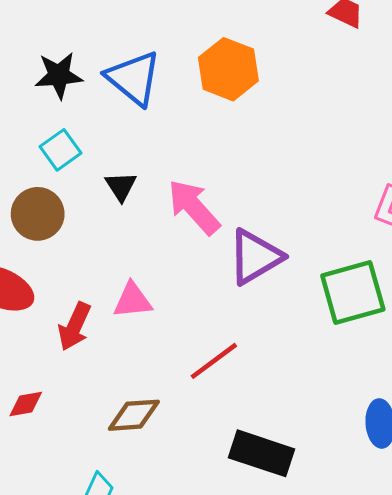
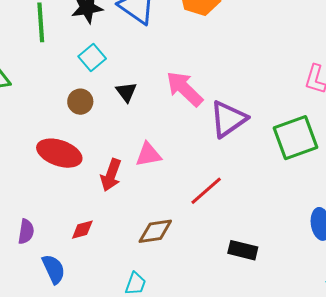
black triangle: (121, 186) -> (126, 92), moved
brown circle: (38, 214) -> (80, 102), size x0.7
black rectangle: (262, 453) -> (243, 250), size x0.7

